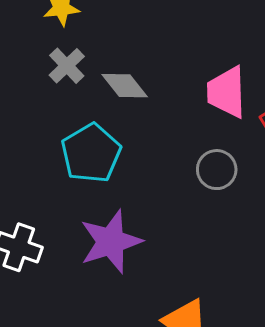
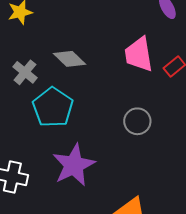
gray cross: (67, 66) -> (25, 72), moved
gray circle: (217, 170) -> (137, 121), moved

